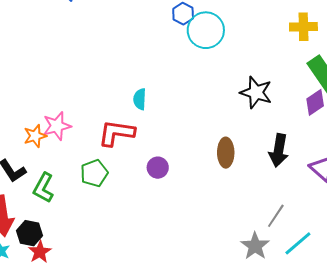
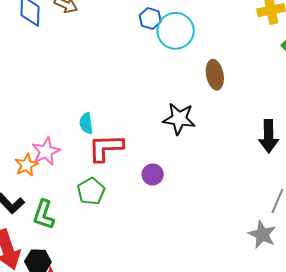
black star: (256, 92) -> (179, 119), moved
cyan semicircle: (140, 99) -> (86, 123), moved
brown ellipse: (226, 153) -> (215, 75), moved

